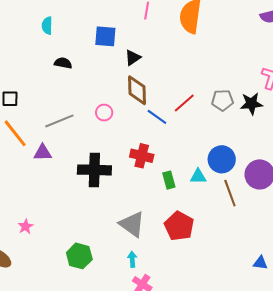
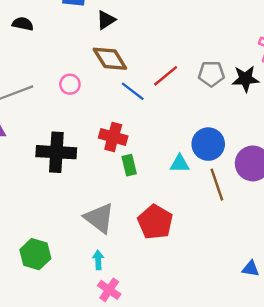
brown diamond: (137, 90) -> (110, 59), turned -32
green rectangle: (169, 180) -> (129, 165), moved

